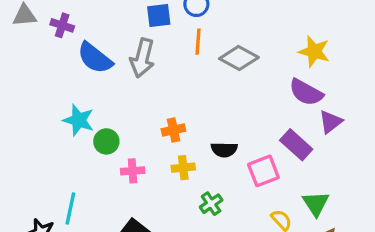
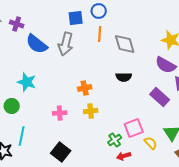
gray diamond: (239, 58) -> (125, 44), turned 45
green circle: (106, 141) -> (12, 106), moved
black semicircle: (224, 150) -> (124, 77), moved
pink square: (263, 171) -> (134, 128), moved
green cross: (211, 204) -> (115, 140), moved

